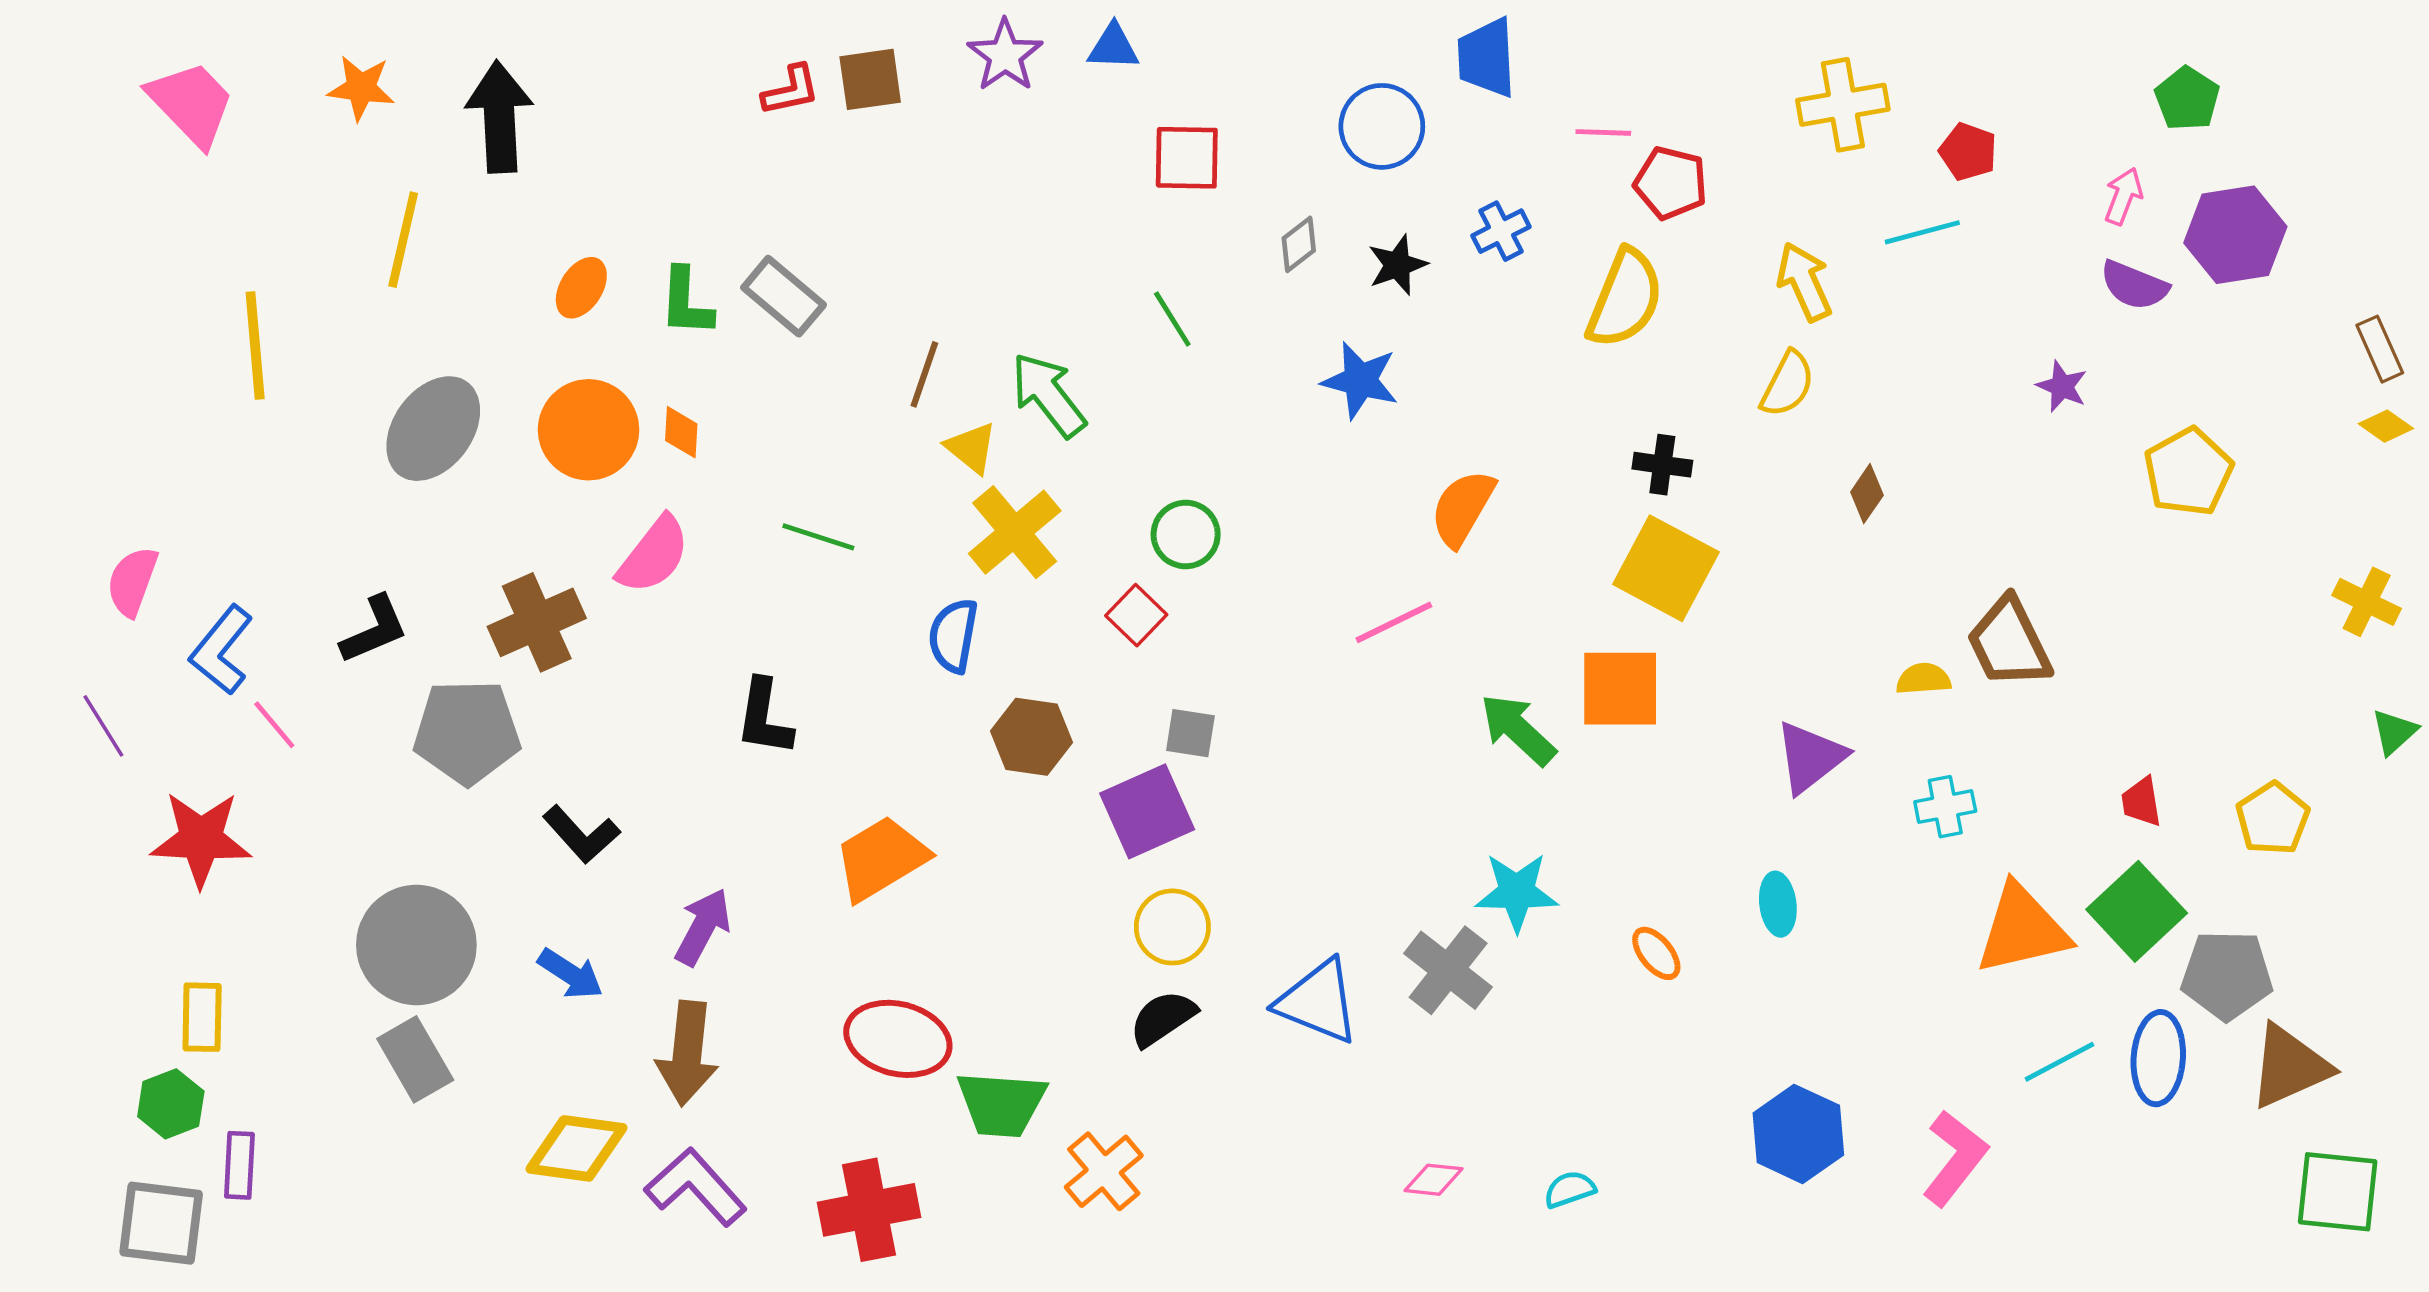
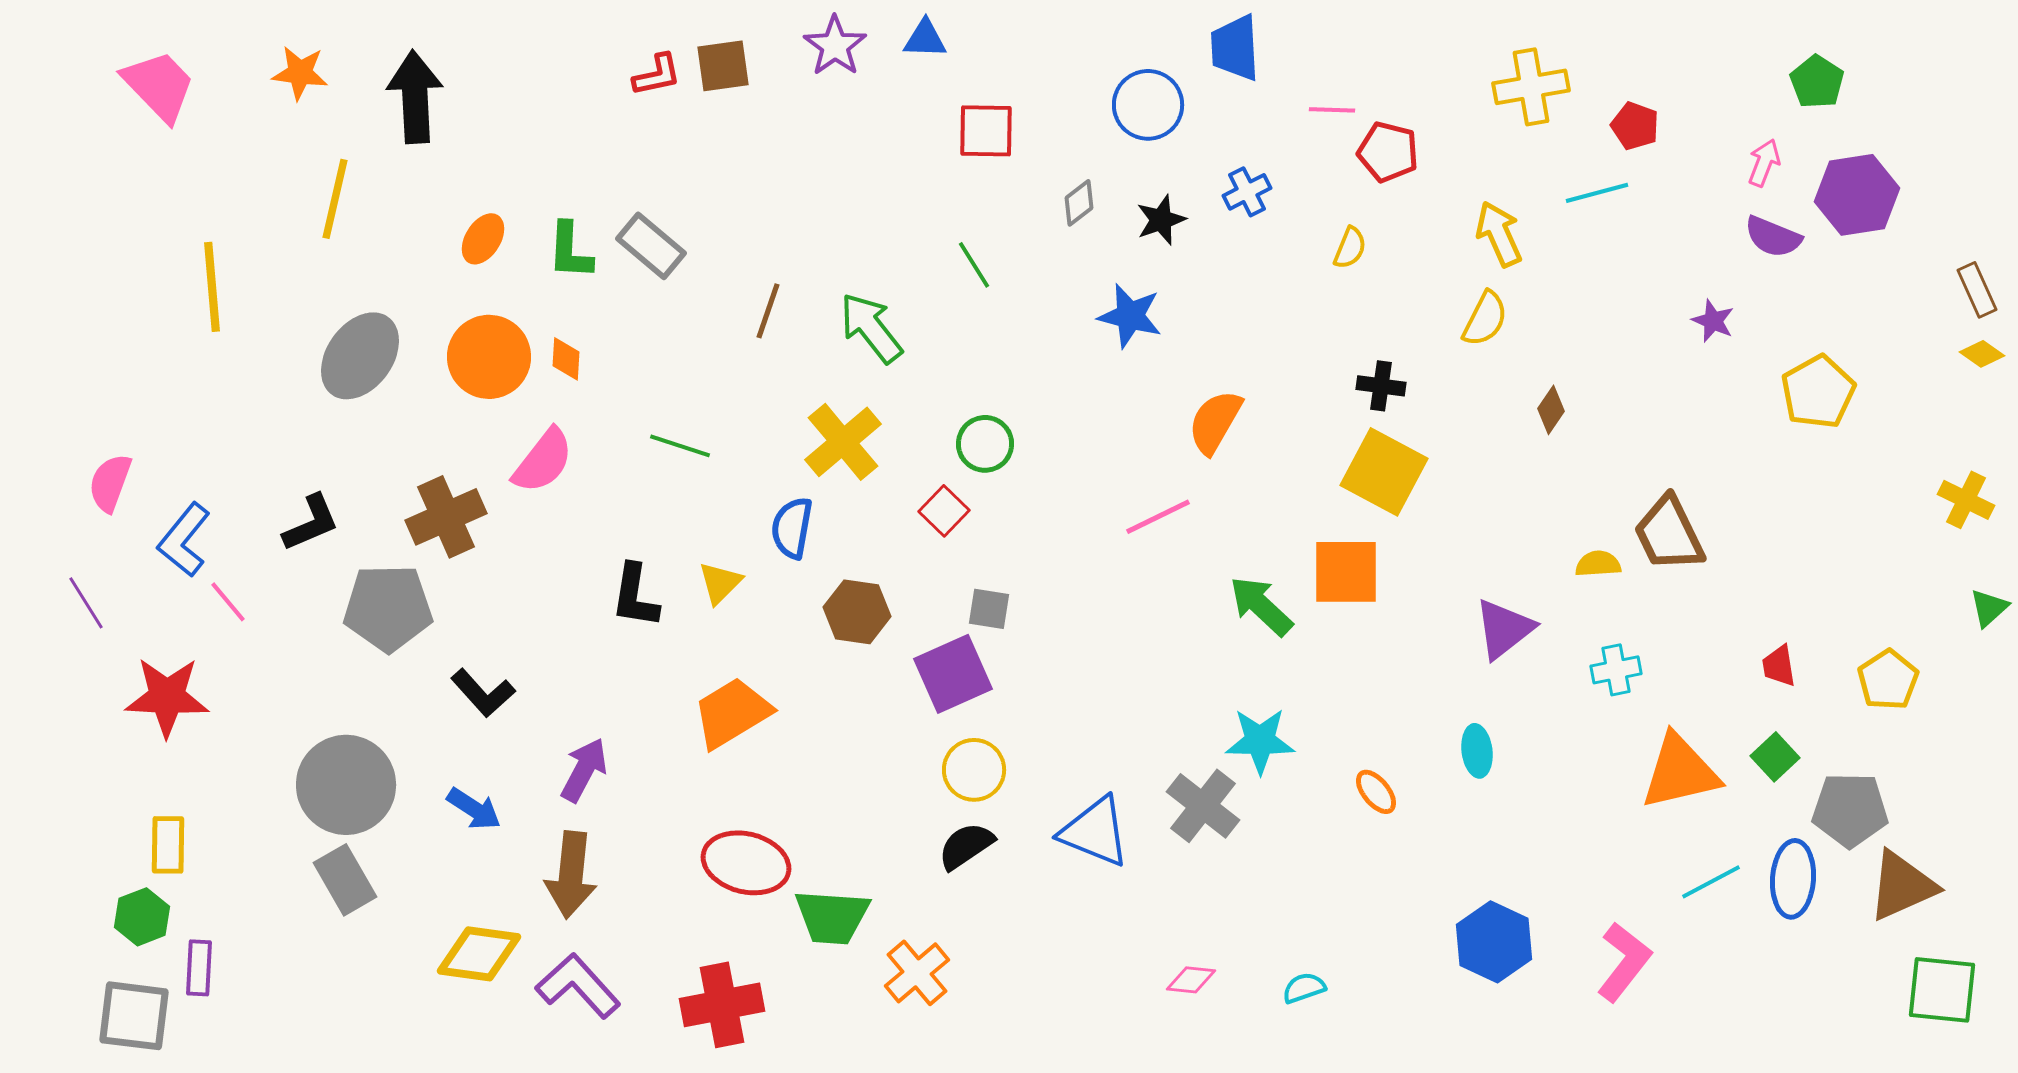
yellow semicircle: (1625, 299) -> (1350, 248), size x0.5
yellow triangle: (971, 448) -> (720, 583), moved, turned 36
green square: (2137, 911) -> (1775, 757), size x0.6

